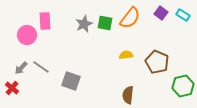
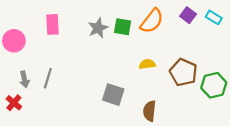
pink circle: (27, 35) -> (14, 41), moved
gray line: (41, 67) -> (48, 78), turned 72
gray arrow: (21, 68) -> (24, 79), turned -56
gray square: (71, 81) -> (113, 95), moved
green hexagon: (183, 86) -> (214, 85), moved

